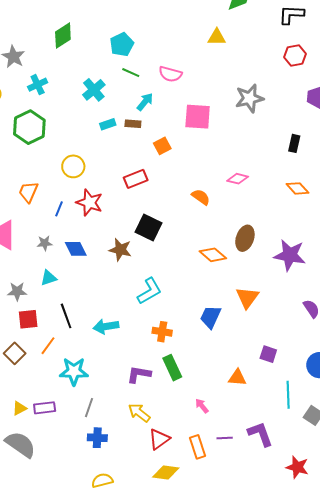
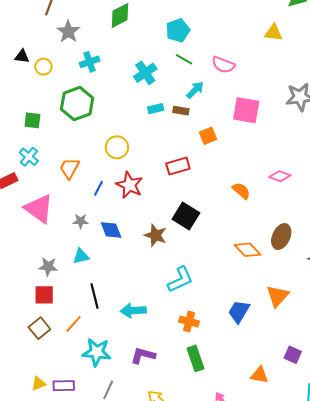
red square: (28, 319) -> (44, 295), moved
purple L-shape: (139, 374) -> (143, 355), moved

